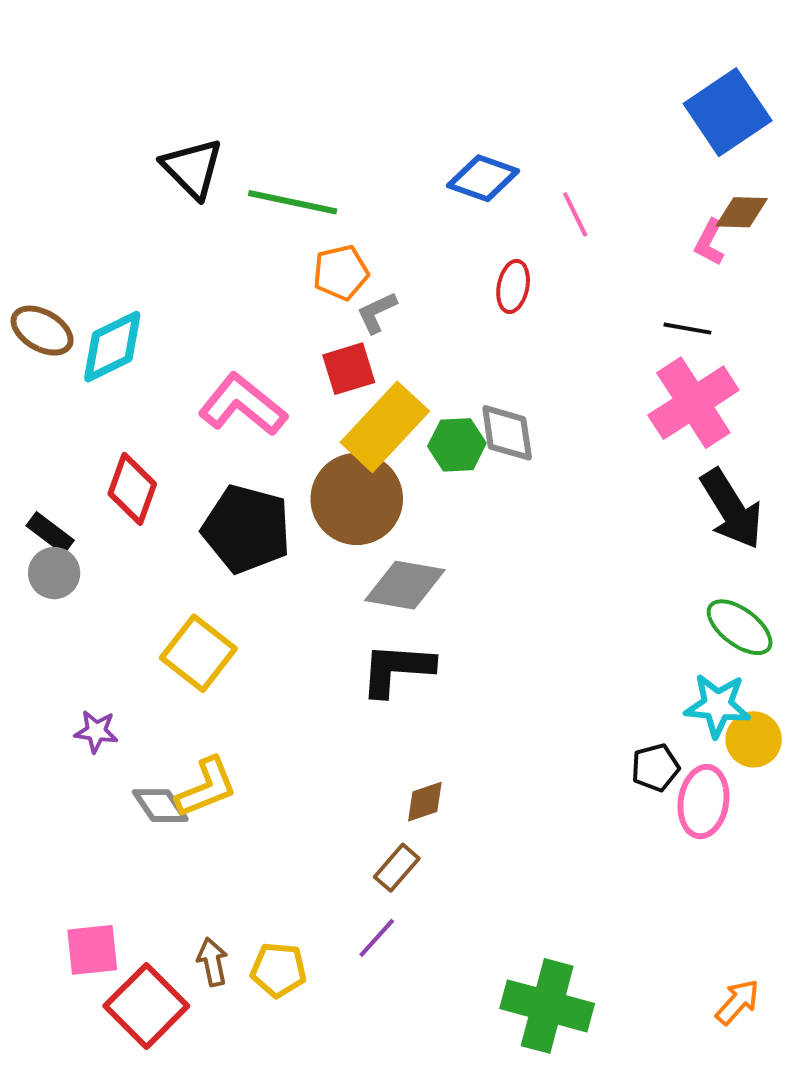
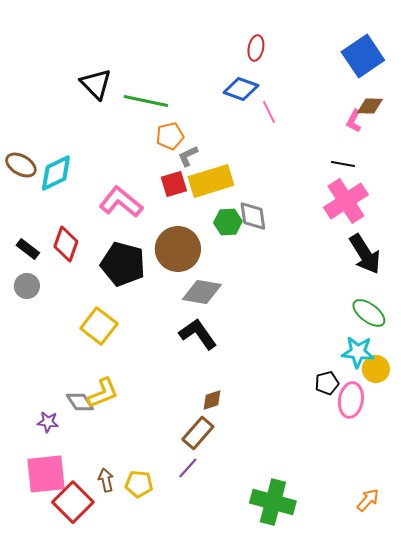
pink line: (575, 214) -> (269, 112), moved
red ellipse: (513, 286) -> (256, 48), moved
yellow rectangle: (385, 427) -> (211, 181), moved, turned 30
black rectangle: (50, 533) -> (28, 249), moved
black L-shape: (397, 669) -> (198, 334), turned 51
purple star: (96, 731) -> (48, 422), moved
brown rectangle: (397, 868) -> (198, 433), size x1.4
pink square: (92, 950) -> (46, 474), size x1.5

